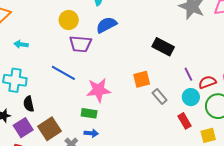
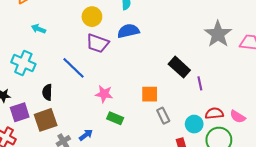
purple line: (188, 74) -> (200, 83), moved
pink star: (99, 90) -> (104, 94), size x0.7
black semicircle: (29, 104) -> (47, 92), moved
green rectangle: (89, 113) -> (115, 118), moved
blue arrow: (91, 133) -> (86, 135), turned -56

